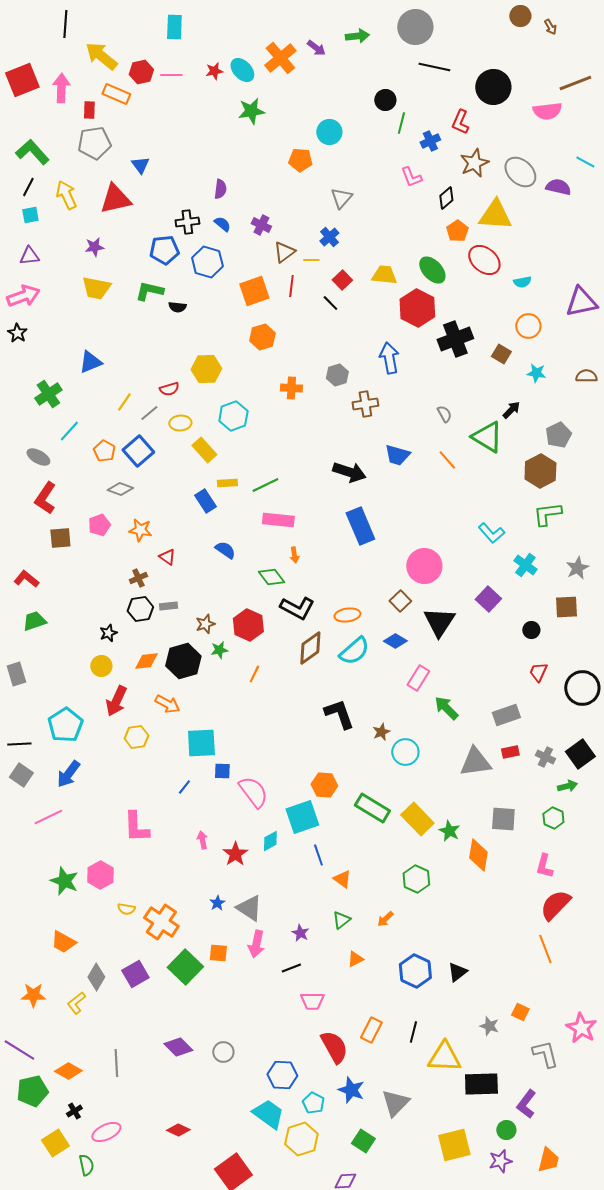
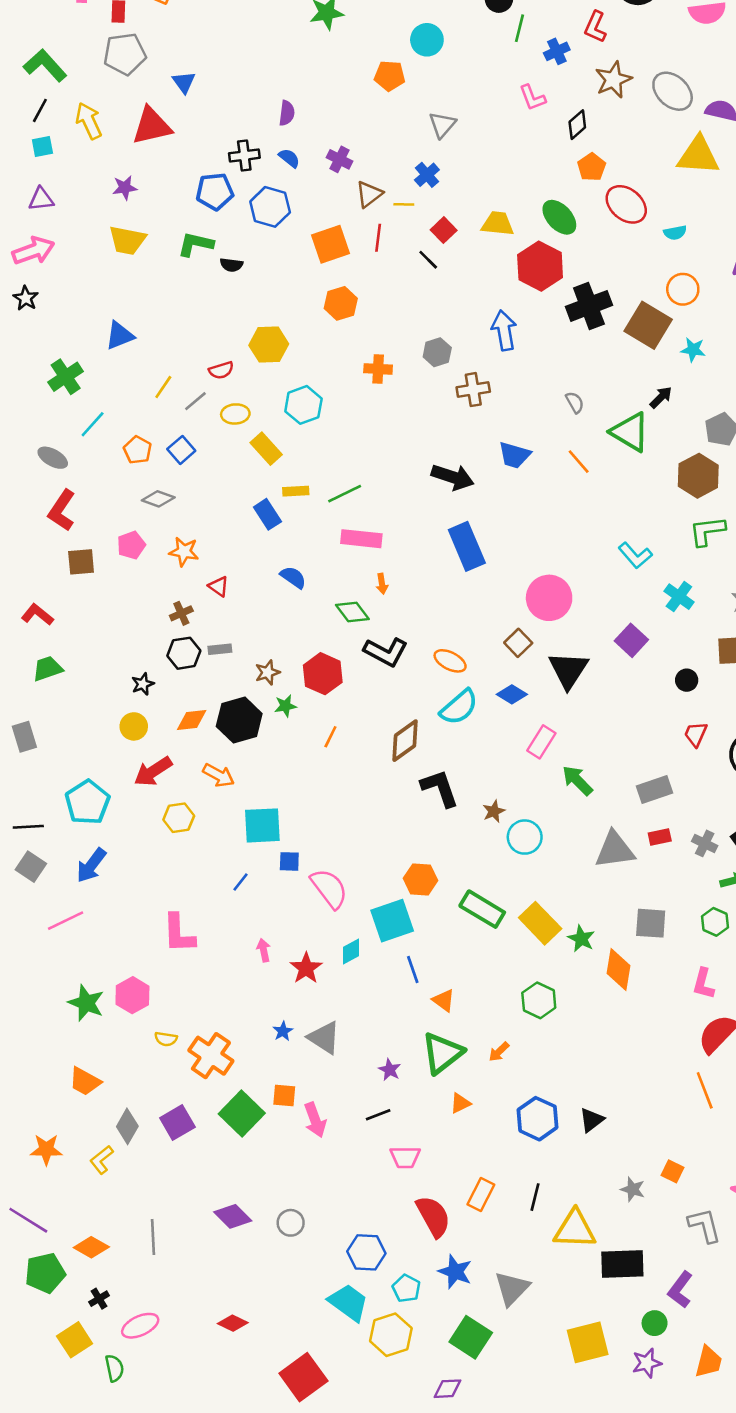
yellow triangle: (495, 215) -> (698, 156), moved
brown square: (501, 354) -> (648, 325), size x1.8
blue square: (138, 451) -> (181, 450), size x0.7
orange ellipse: (347, 615) -> (450, 661), turned 35
brown diamond: (310, 648) -> (405, 741), moved
red arrow: (116, 701) -> (153, 771), turned 32
green triangle: (341, 920) -> (442, 1053), size x1.8
pink arrow: (256, 944) -> (315, 1120), moved, turned -32
green square: (363, 1141) -> (471, 1337), size x1.4

